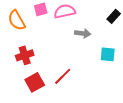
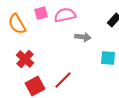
red cross: (25, 55) -> (25, 59), turned -30

